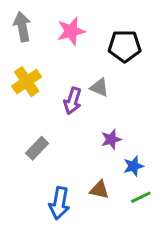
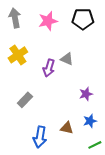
black pentagon: (125, 46) -> (83, 19), moved
purple star: (111, 139) -> (86, 94), moved
blue star: (133, 166) -> (90, 121), moved
green line: (141, 197) -> (95, 145), moved

